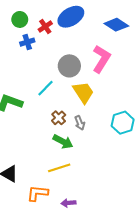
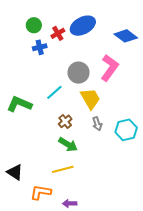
gray arrow: (80, 123) -> (97, 124), moved

